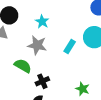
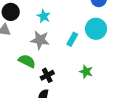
green star: (83, 89) -> (86, 72), moved

